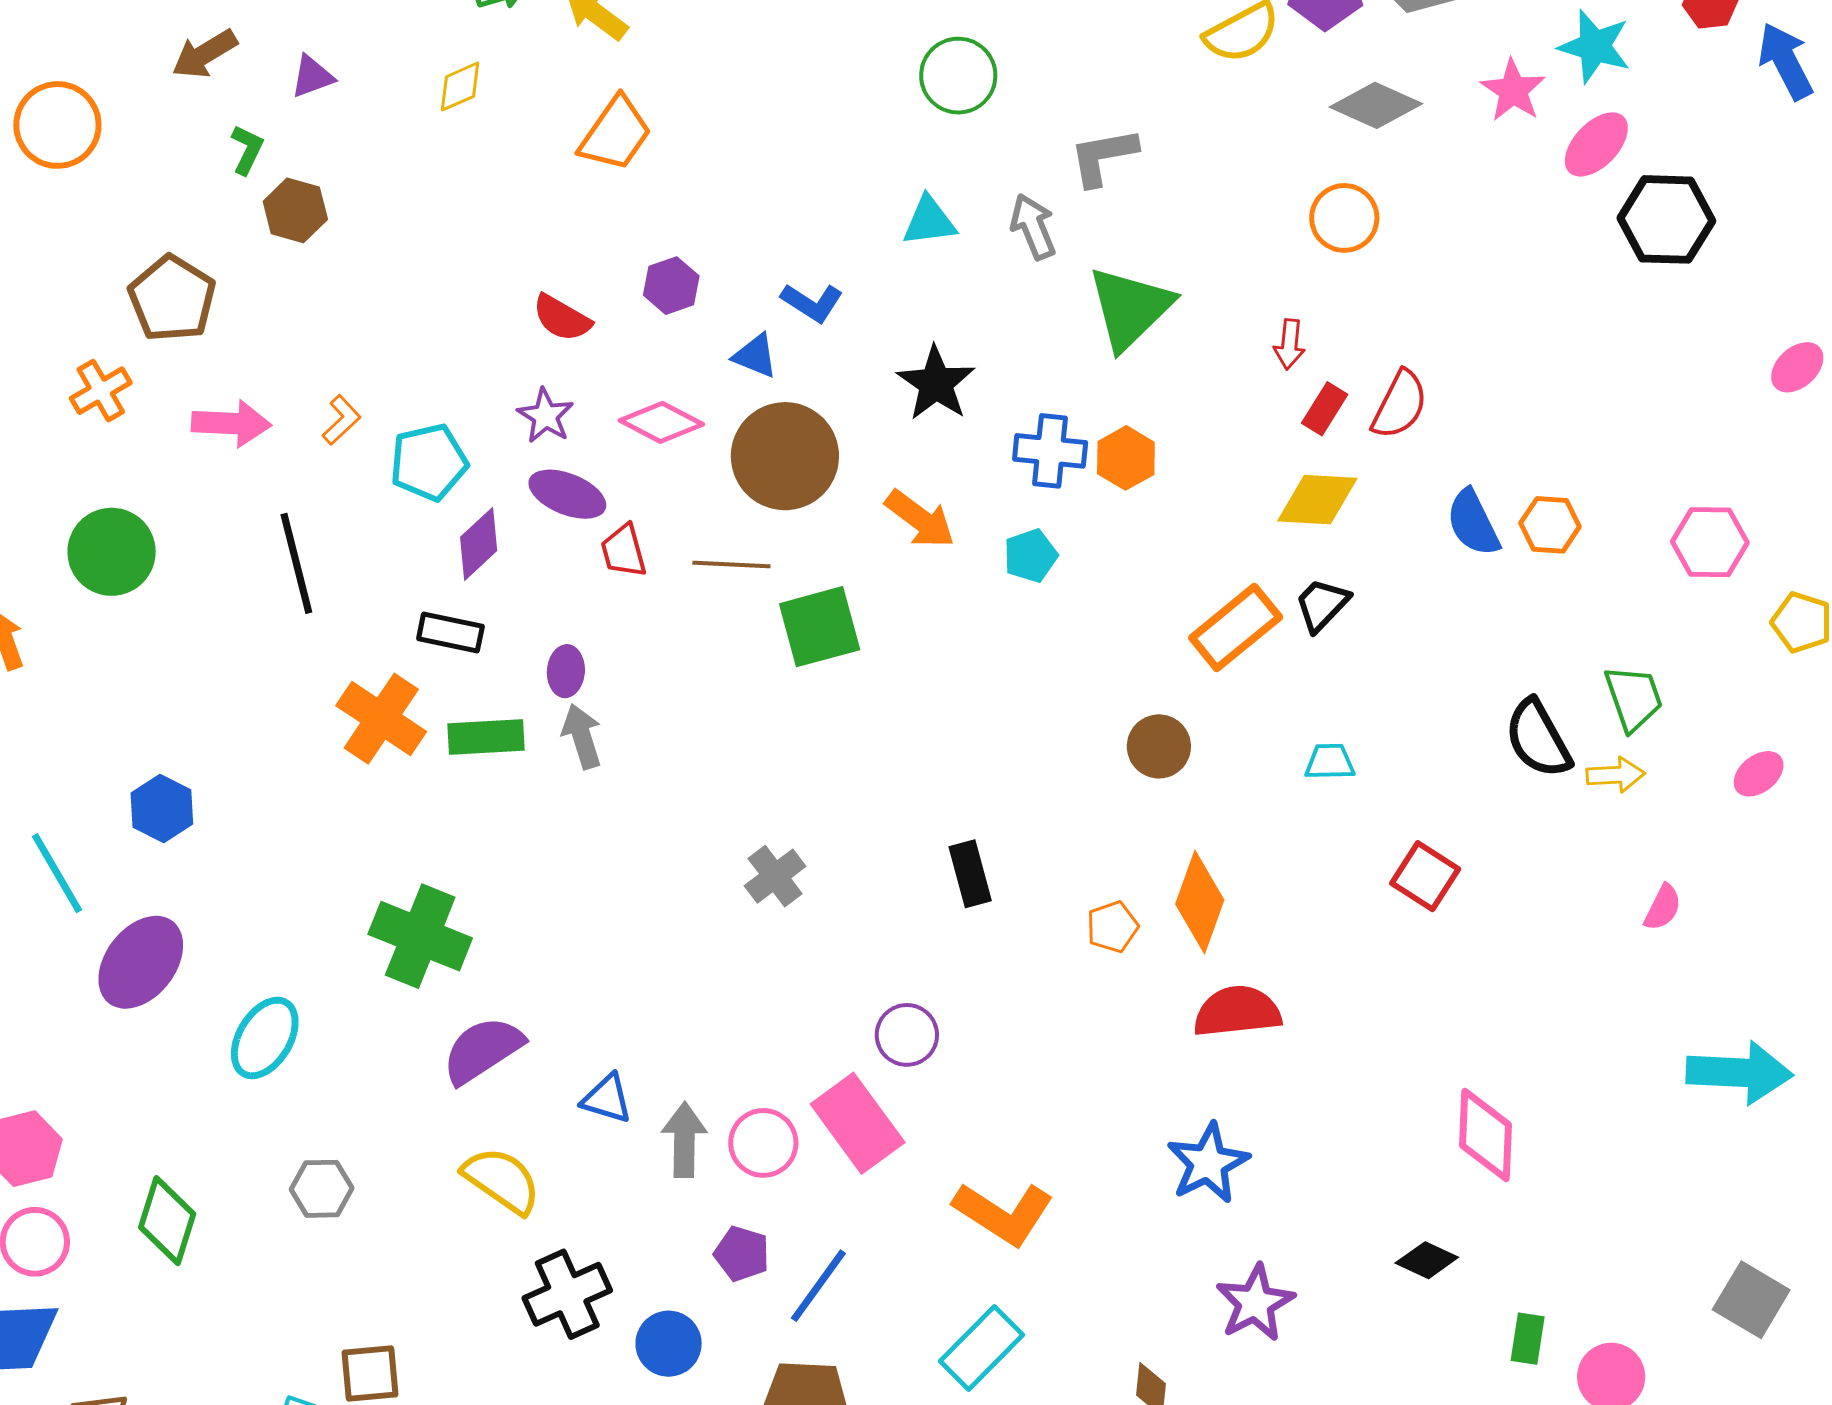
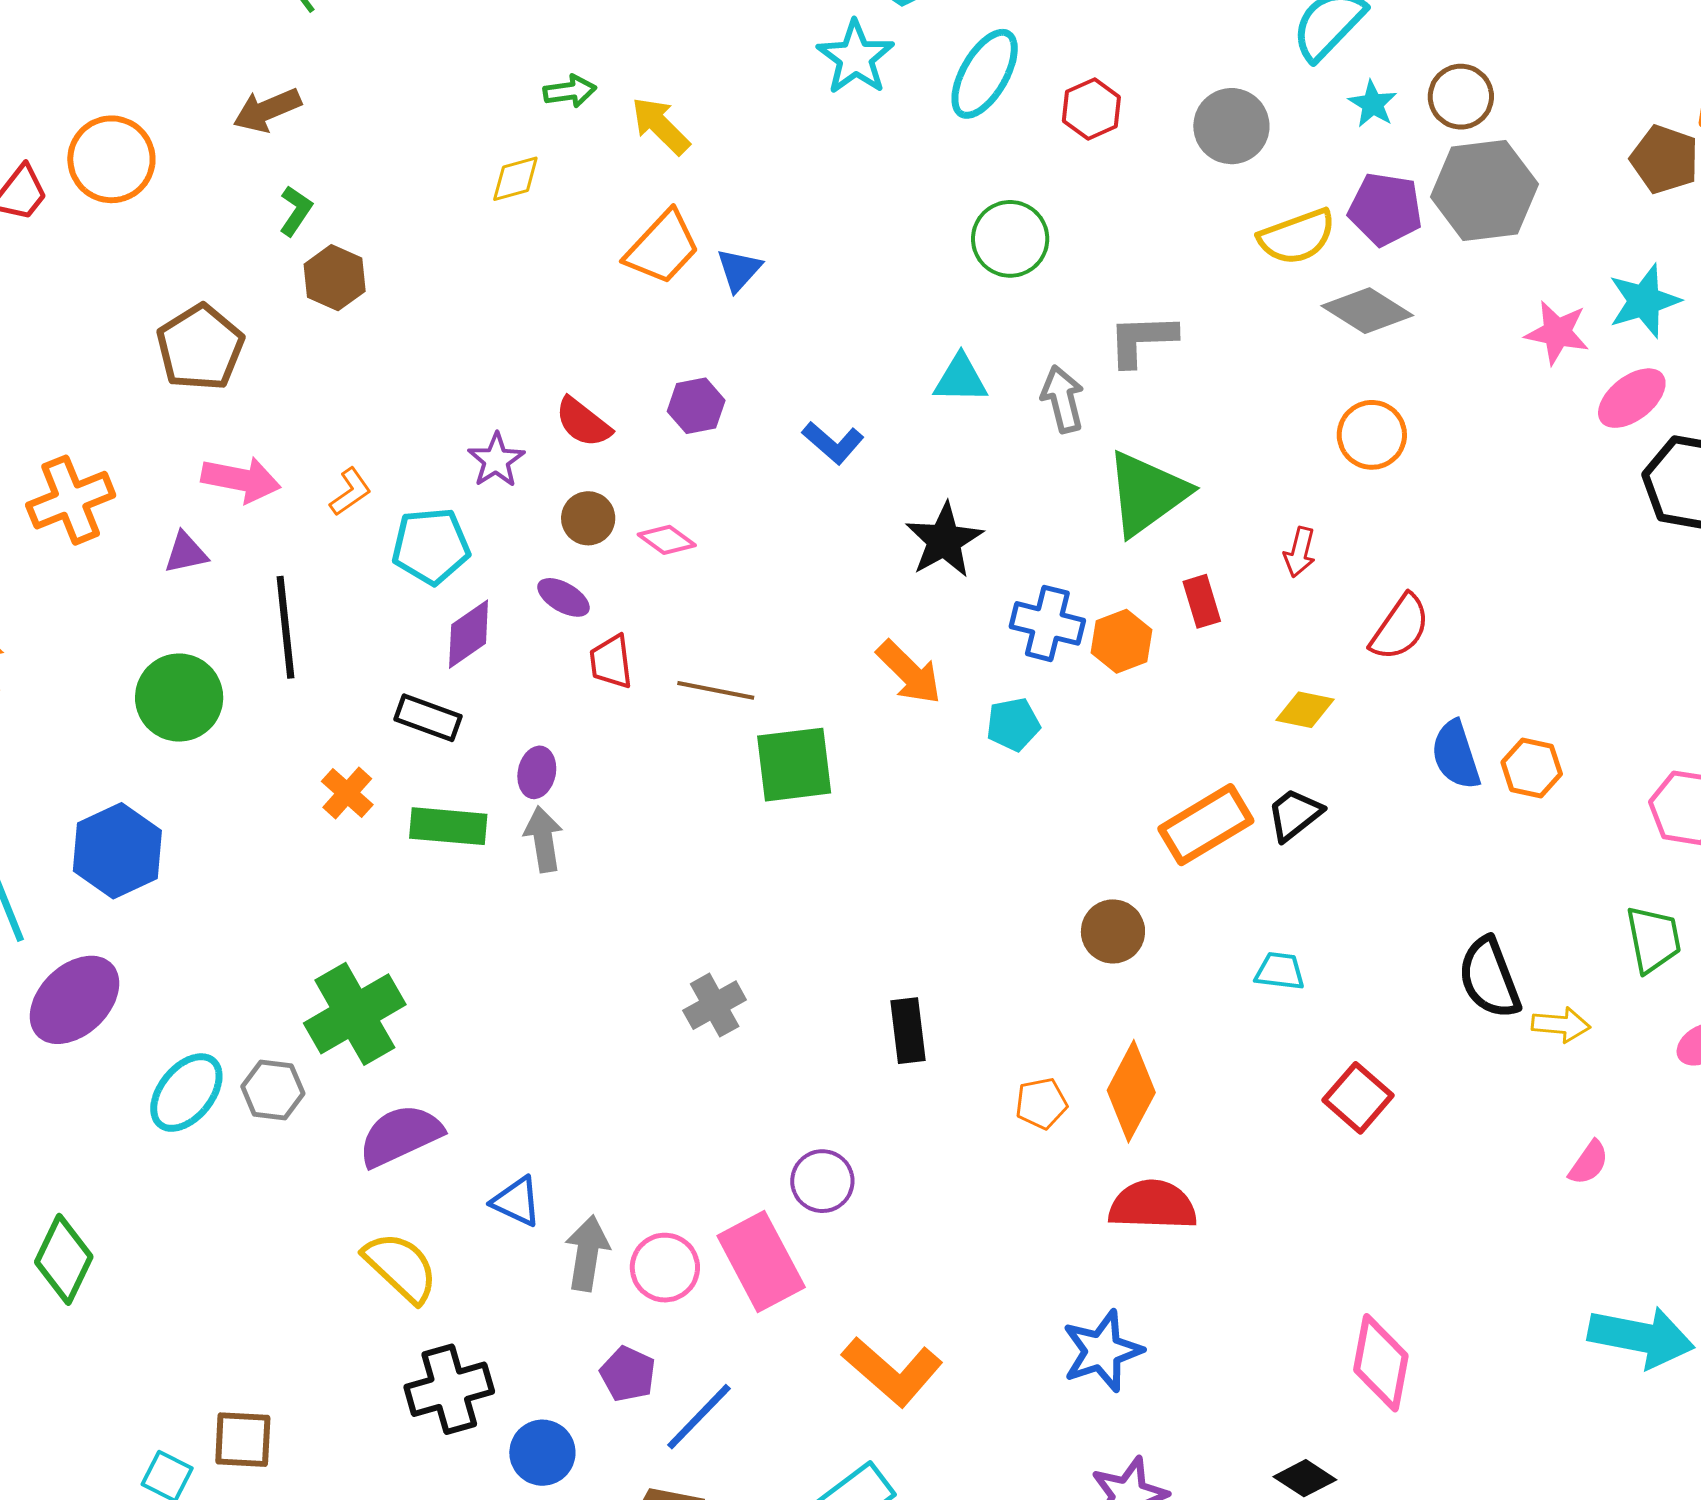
cyan star: (1595, 46) -> (1644, 301), turned 30
purple triangle: (312, 77) -> (186, 553), moved
pink star: (1513, 90) -> (1557, 333), turned -30
gray diamond: (1376, 105) -> (1367, 311), moved
blue triangle: (755, 356) -> (739, 270), moved, turned 42
orange cross: (101, 391) -> (71, 500), moved, size x1.4
red rectangle: (1325, 409) -> (1202, 601), moved, turned -57
purple star: (545, 416) -> (496, 460), moved
pink diamond: (661, 422) -> (667, 540), size x0.7
brown circle: (785, 456) -> (588, 518), moved, size x0.5
purple ellipse: (567, 494) -> (563, 597), size x0.7
yellow diamond: (1317, 500) -> (1305, 710), size x0.7
green circle: (112, 552) -> (179, 698), moved
green trapezoid: (1634, 698) -> (1653, 939), moved
orange cross: (381, 719) -> (347, 793), size x0.6
blue hexagon: (162, 809) -> (117, 851), size x1.4
green cross: (420, 936) -> (355, 1014), turned 30
gray hexagon: (322, 1189) -> (273, 1090), moved

